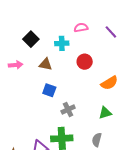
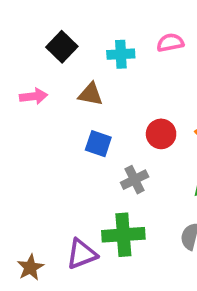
pink semicircle: (81, 28) -> (170, 43), moved
red circle: (85, 62) -> (161, 134), moved

